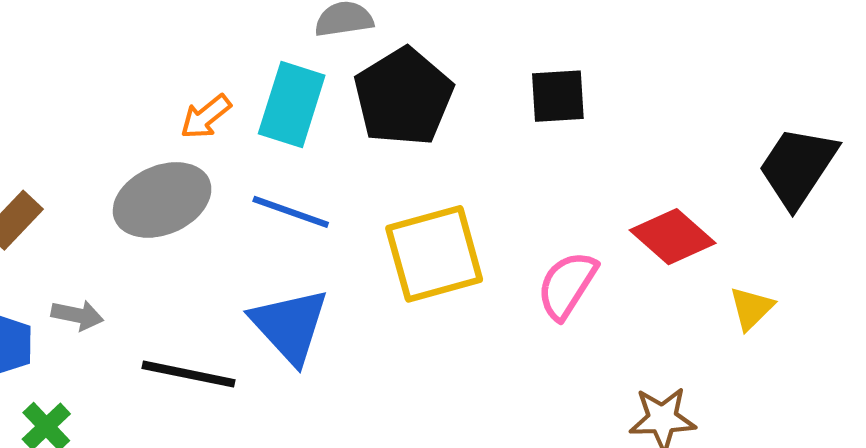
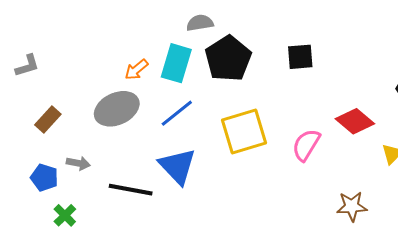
blue line: (291, 212) -> (177, 113), turned -57

